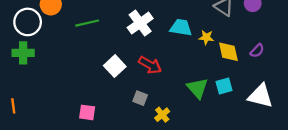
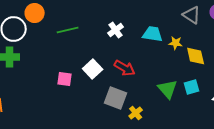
white cross: (140, 23) -> (116, 30), size x0.7
gray square: (140, 98) -> (116, 98), size x1.6
pink square: (87, 112) -> (65, 79), moved

